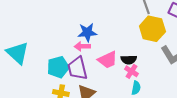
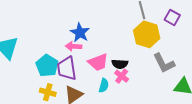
blue star: (87, 32) -> (80, 33), turned 30
cyan pentagon: (58, 67) -> (47, 66), turned -30
cyan semicircle: (136, 88) -> (104, 85), moved

